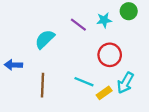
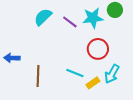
cyan star: (104, 20) -> (93, 18), size x1.5
cyan semicircle: (45, 39) -> (43, 17), moved

